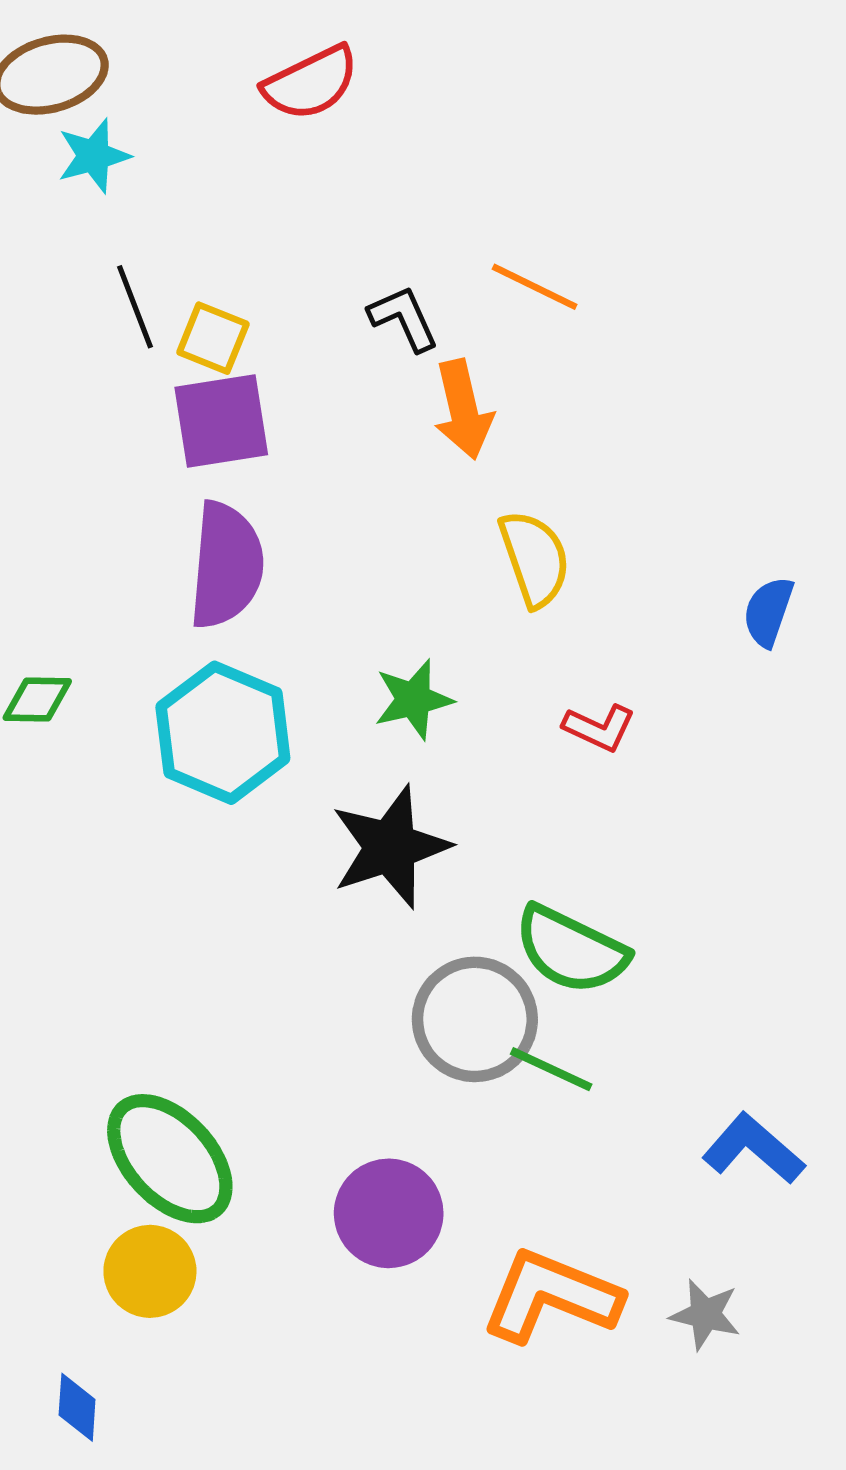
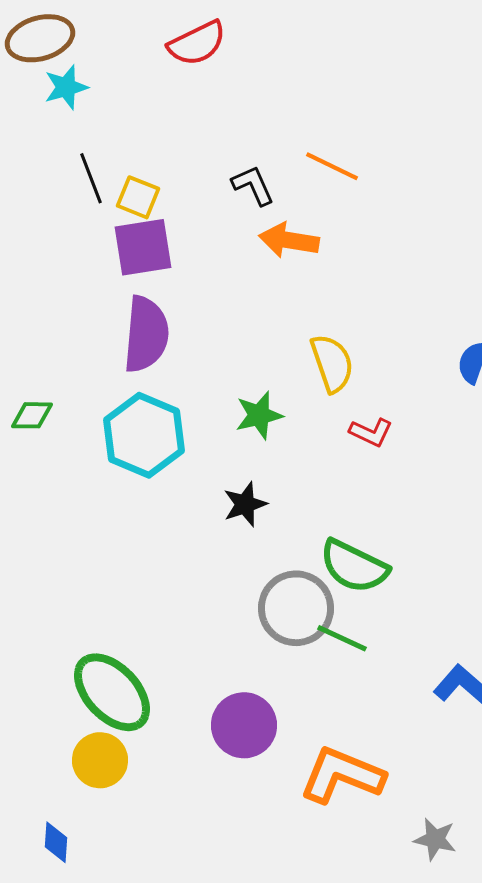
orange arrow: (463, 409) -> (289, 240), turned 112
yellow semicircle: (535, 559) -> (332, 363), moved
black star: (390, 847) -> (245, 504), size x0.6
gray star: (705, 1314) -> (435, 839), moved

